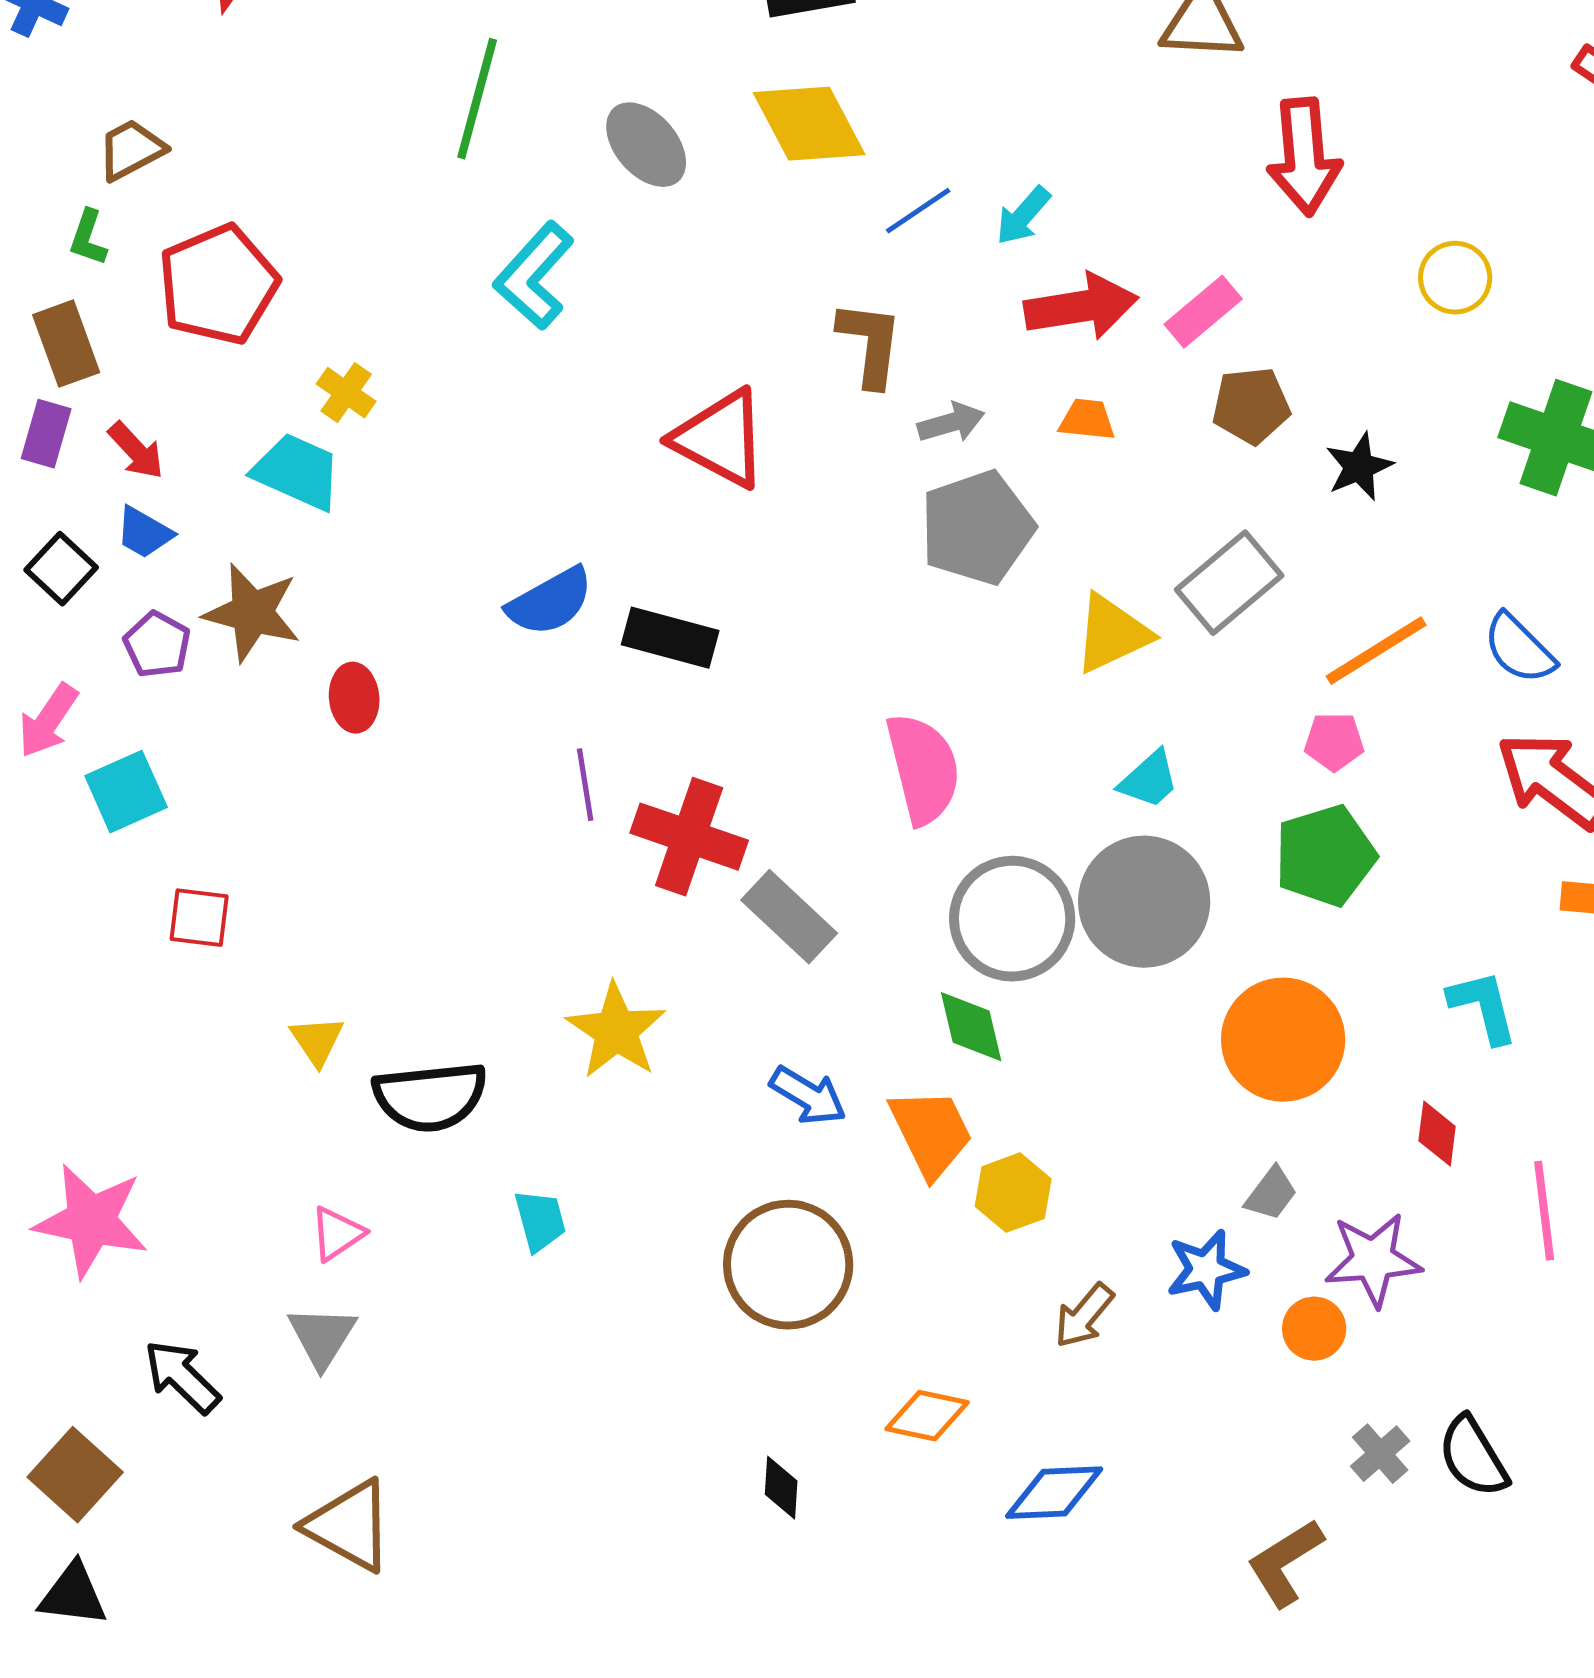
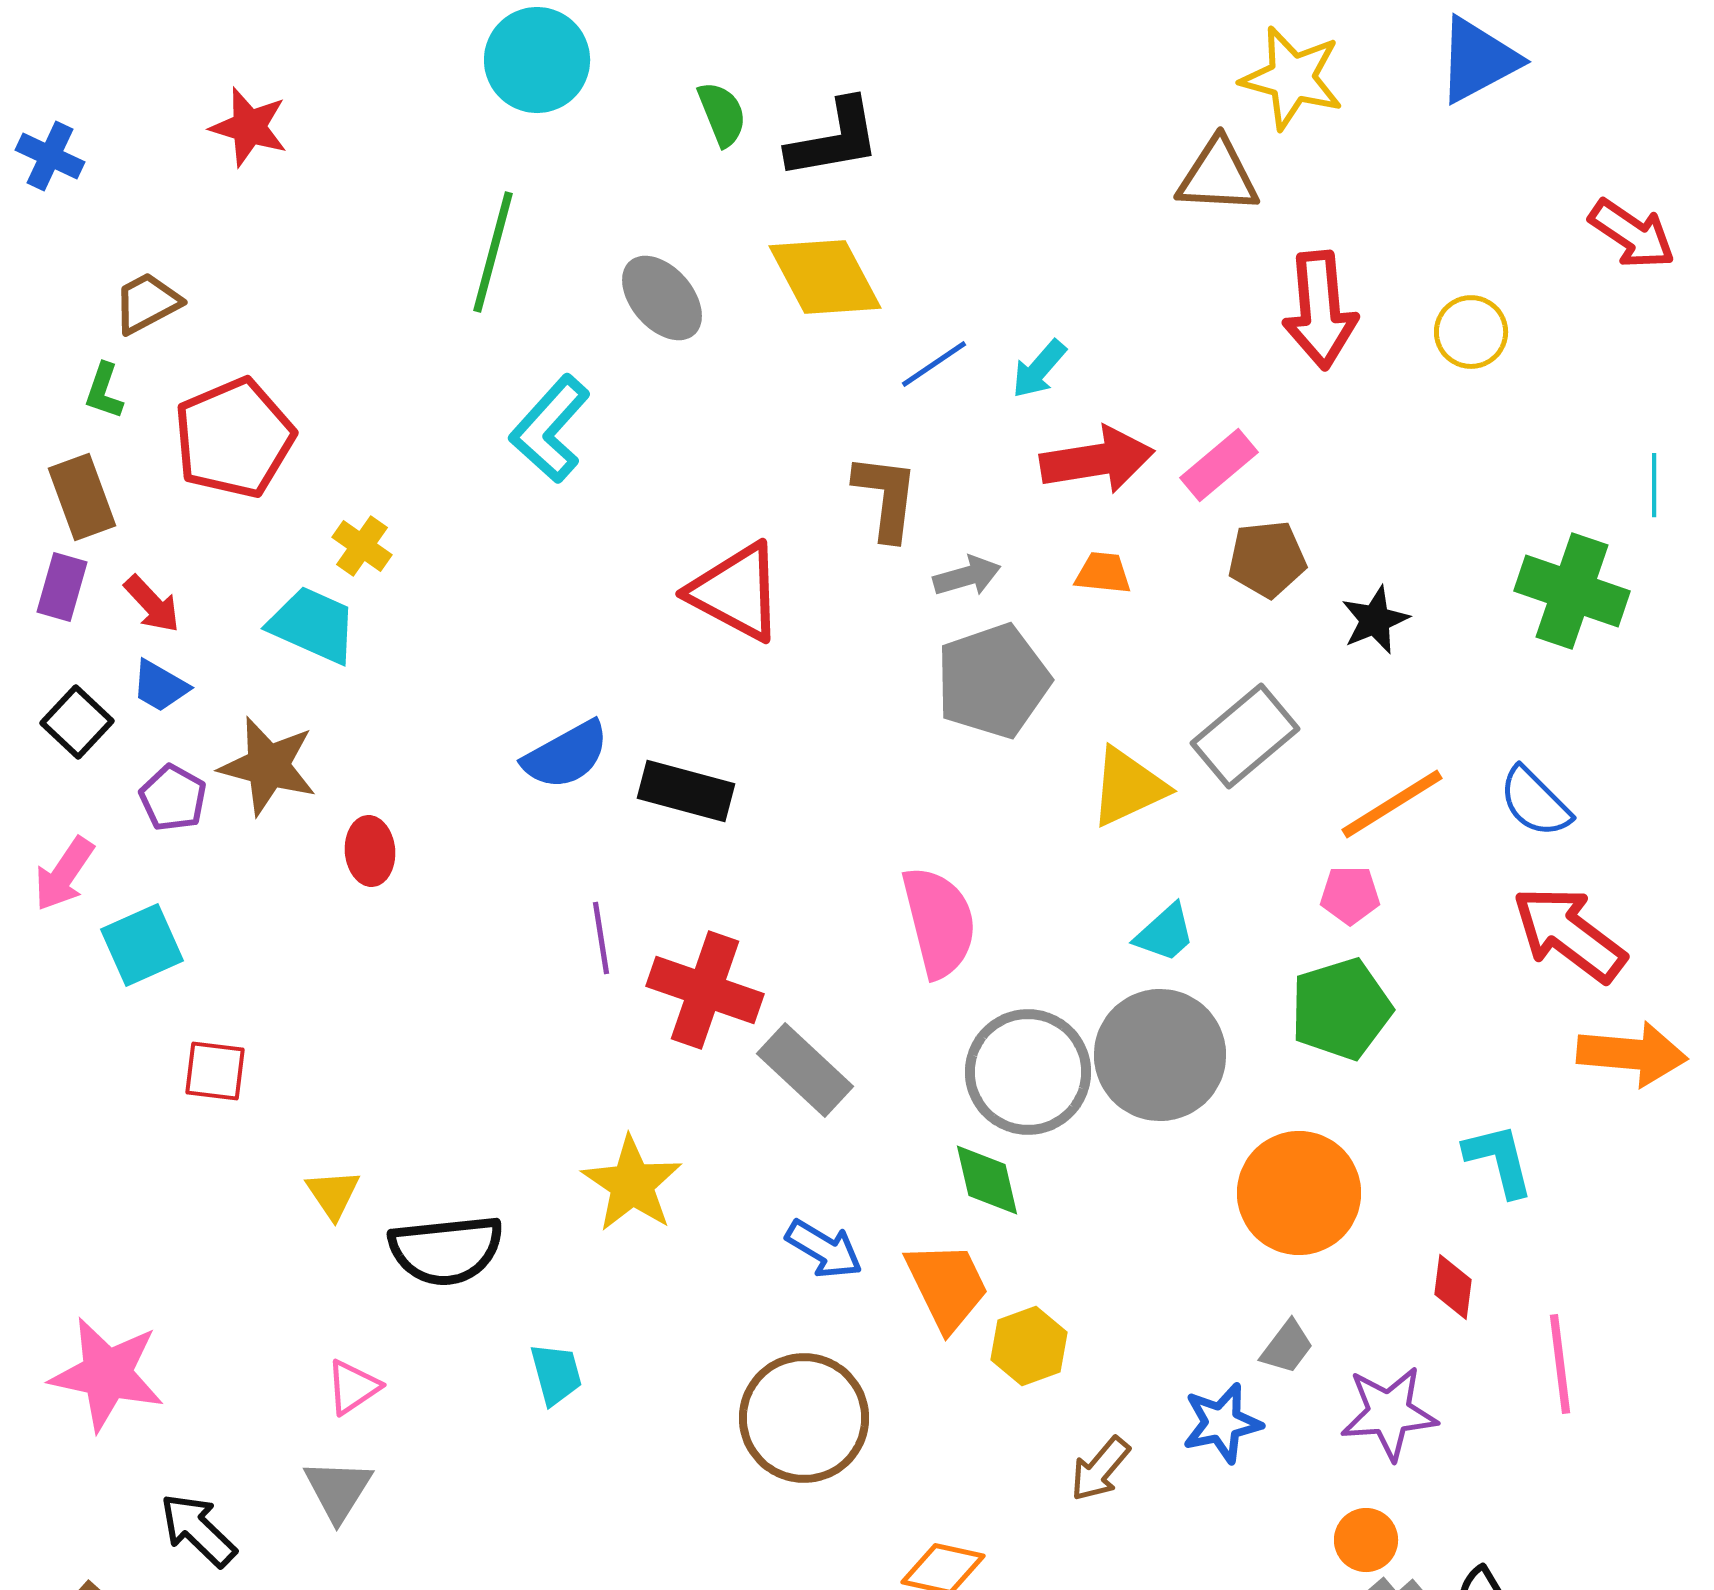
yellow circle: (1455, 278) -> (1471, 332), moved
orange circle: (1314, 1329) -> (1366, 1540), moved

